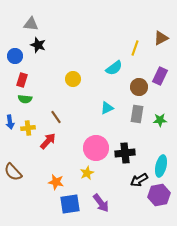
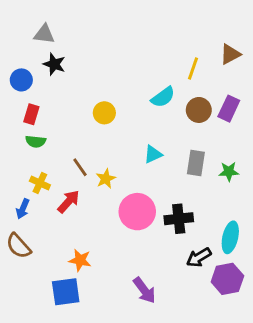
brown circle: (139, 87) -> (199, 110), moved
blue arrow: (10, 122) -> (23, 209), moved, turned 32
yellow cross: (28, 128) -> (40, 183), turned 32
yellow star: (87, 173) -> (106, 179), moved
blue square: (70, 204) -> (66, 292), moved

